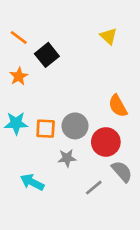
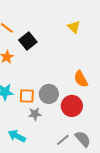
gray star: (67, 158) -> (35, 114), moved
gray semicircle: (122, 171) -> (83, 139), moved

